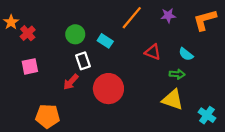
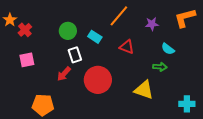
purple star: (168, 15) -> (152, 24), moved
red triangle: (153, 52) -> (127, 47), moved
yellow triangle: (173, 100) -> (144, 90), moved
cyan cross: (207, 115) -> (187, 104), turned -35

